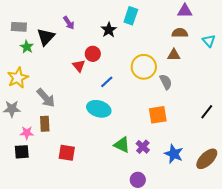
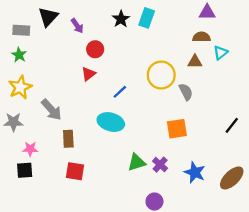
black star: (109, 30) -> (121, 19), moved
black triangle: (46, 37) -> (48, 17), moved
cyan triangle: (209, 41) -> (221, 53), moved, turned 32
green star: (27, 47) -> (19, 55), moved
red circle: (93, 54) -> (95, 49), moved
red triangle: (79, 66) -> (88, 74), turned 32
brown rectangle: (45, 124) -> (68, 139), moved
green triangle: (122, 145) -> (137, 162), turned -42

